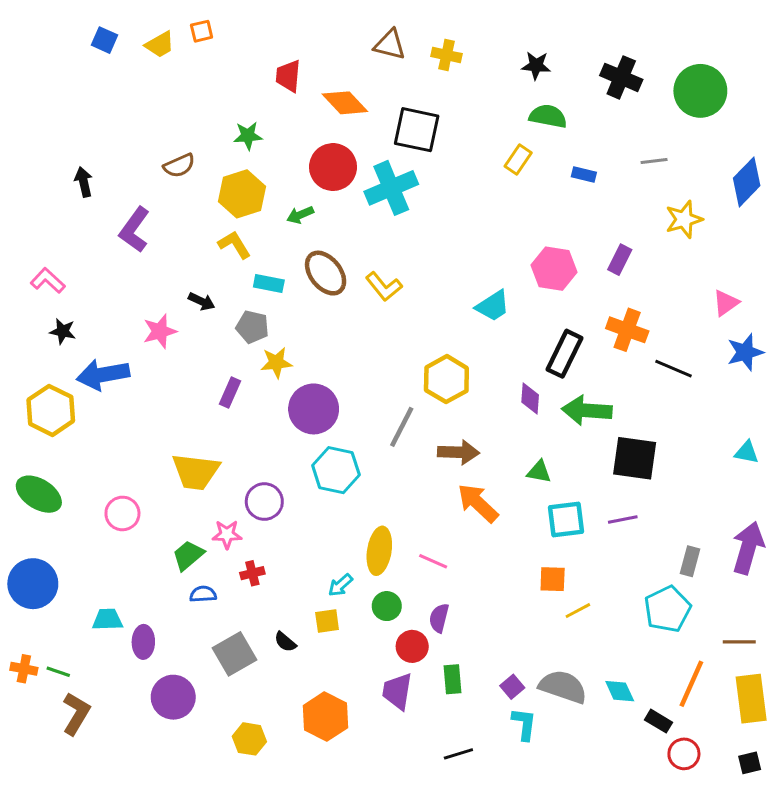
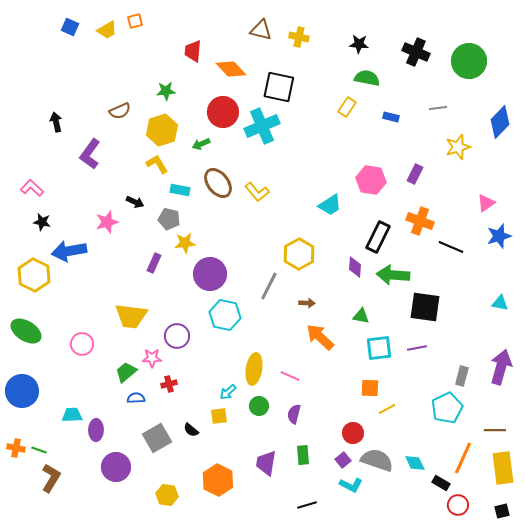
brown arrow: (458, 452) -> (307, 303), size x0.6
red circle: (412, 646) -> (353, 433), moved
cyan L-shape: (524, 724) -> (351, 485), turned 110

